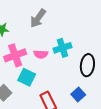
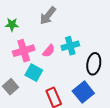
pink semicircle: (41, 54) -> (49, 51), turned -56
blue square: (78, 94) -> (83, 92), size x1.5

